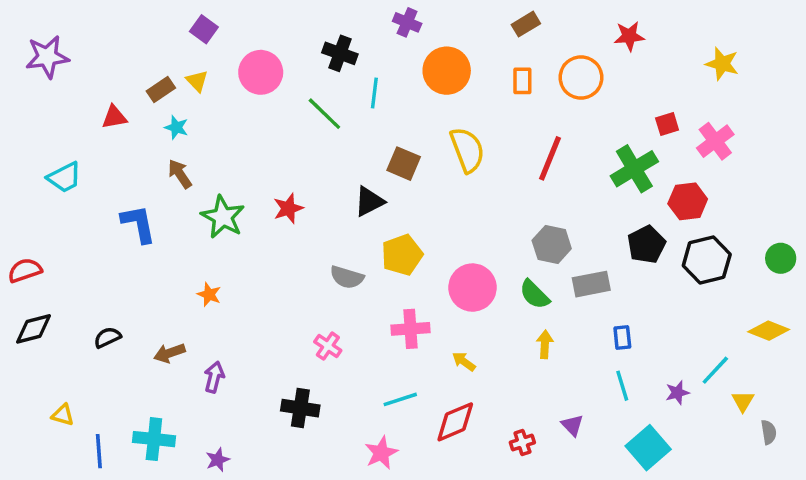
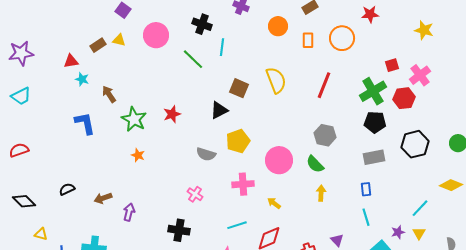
purple star: (47, 57) -> (21, 53), moved
orange circle: (447, 71) -> (278, 26), moved, size x0.7
yellow triangle: (197, 81) -> (119, 40), turned -32
cyan star: (176, 127) -> (82, 79), moved
cyan trapezoid: (64, 177) -> (21, 96), moved
red hexagon: (688, 201) -> (404, 98), moved
black pentagon: (646, 244) -> (375, 122), moved, turned 30
gray rectangle: (591, 284) -> (374, 157), moved
orange star: (209, 294) -> (138, 155), moved
black diamond: (33, 329) -> (24, 201), moved, turned 60
purple star: (677, 393) -> (398, 232), moved
yellow triangle: (743, 401) -> (419, 233), moved

